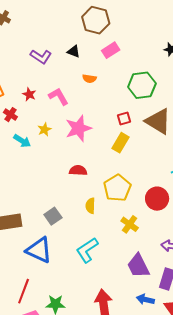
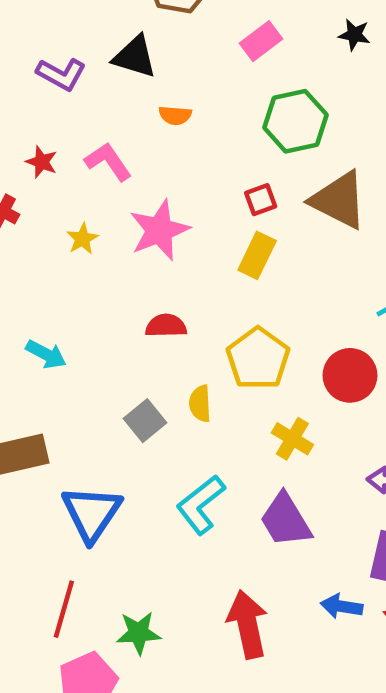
pink rectangle: (111, 50) -> (261, 41), moved
black triangle: (74, 51) -> (135, 57), size x1.5
cyan arrow: (22, 141) -> (46, 354), moved
gray square: (53, 216) -> (145, 421), moved
blue triangle: (39, 250) -> (92, 513), turned 44
purple trapezoid: (138, 266) -> (286, 520), moved

